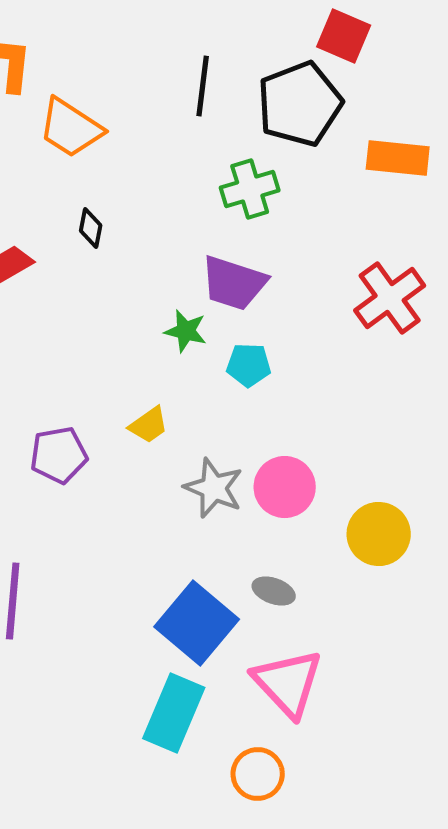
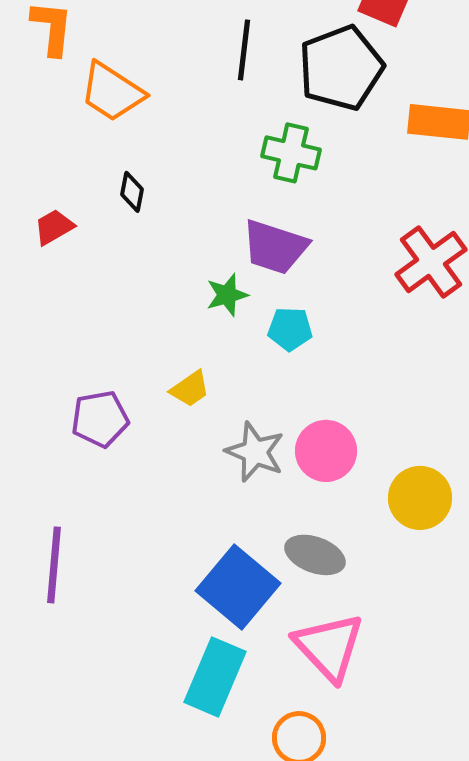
green cross: (250, 189) -> (291, 153), turned 30
green star: (186, 331) -> (227, 295), turned -30
gray ellipse: (274, 591) -> (315, 555), size x1.4

